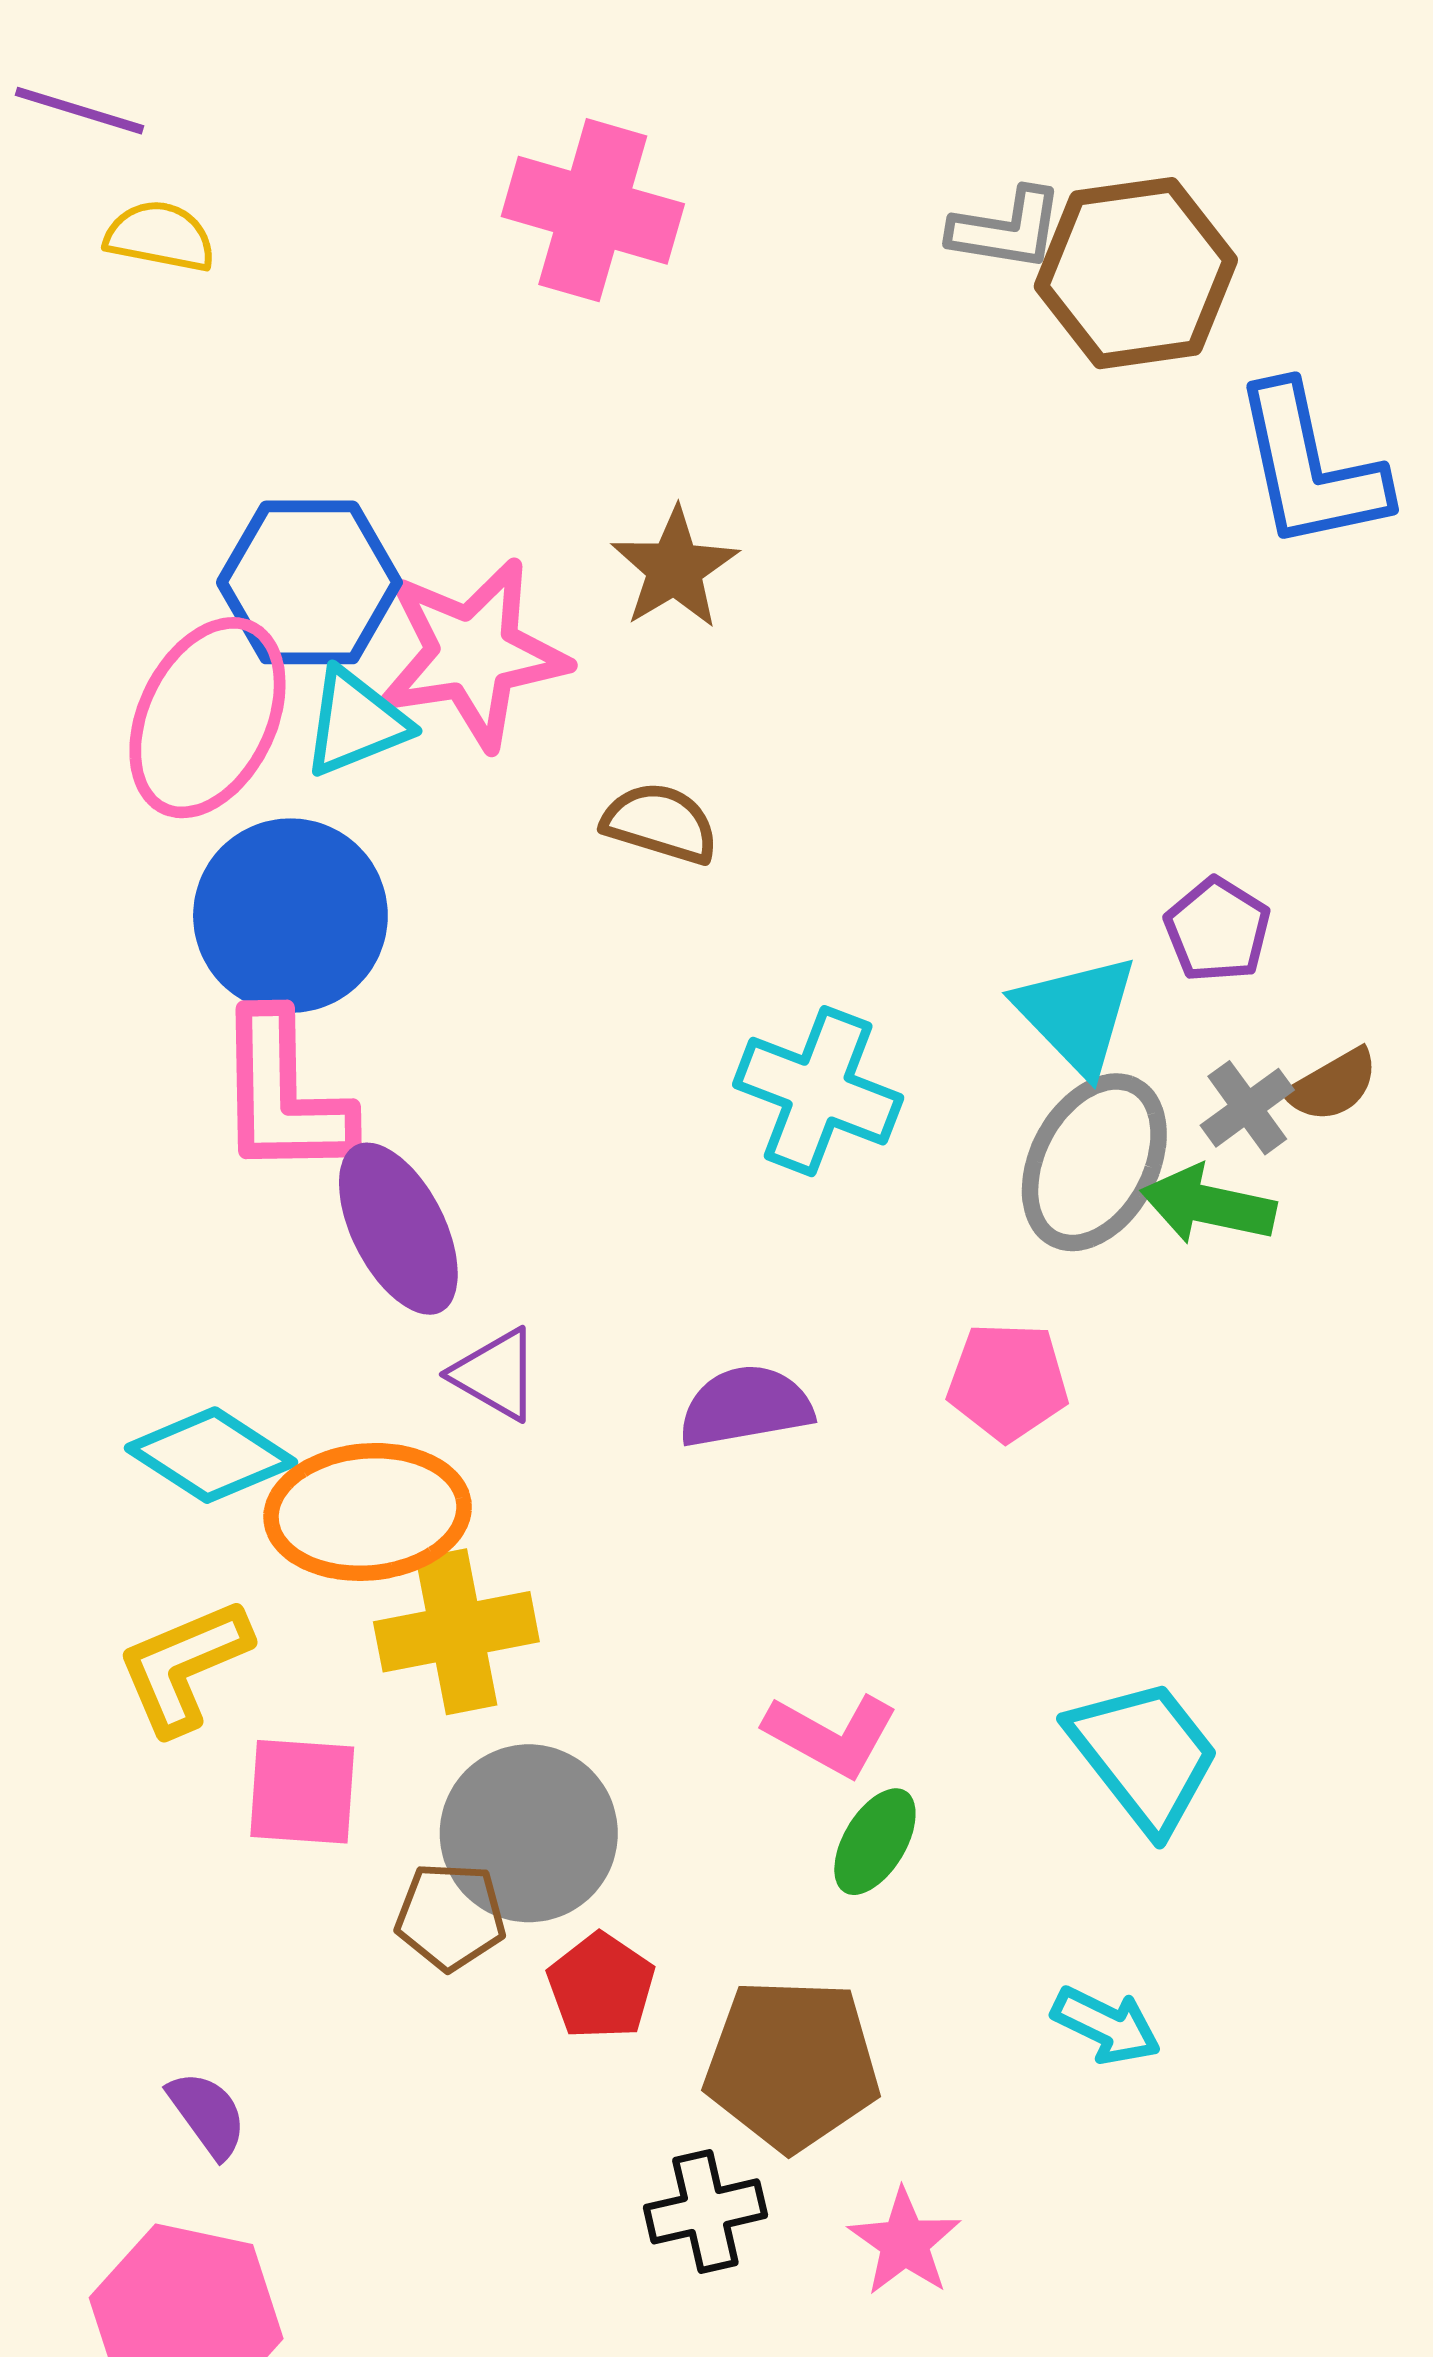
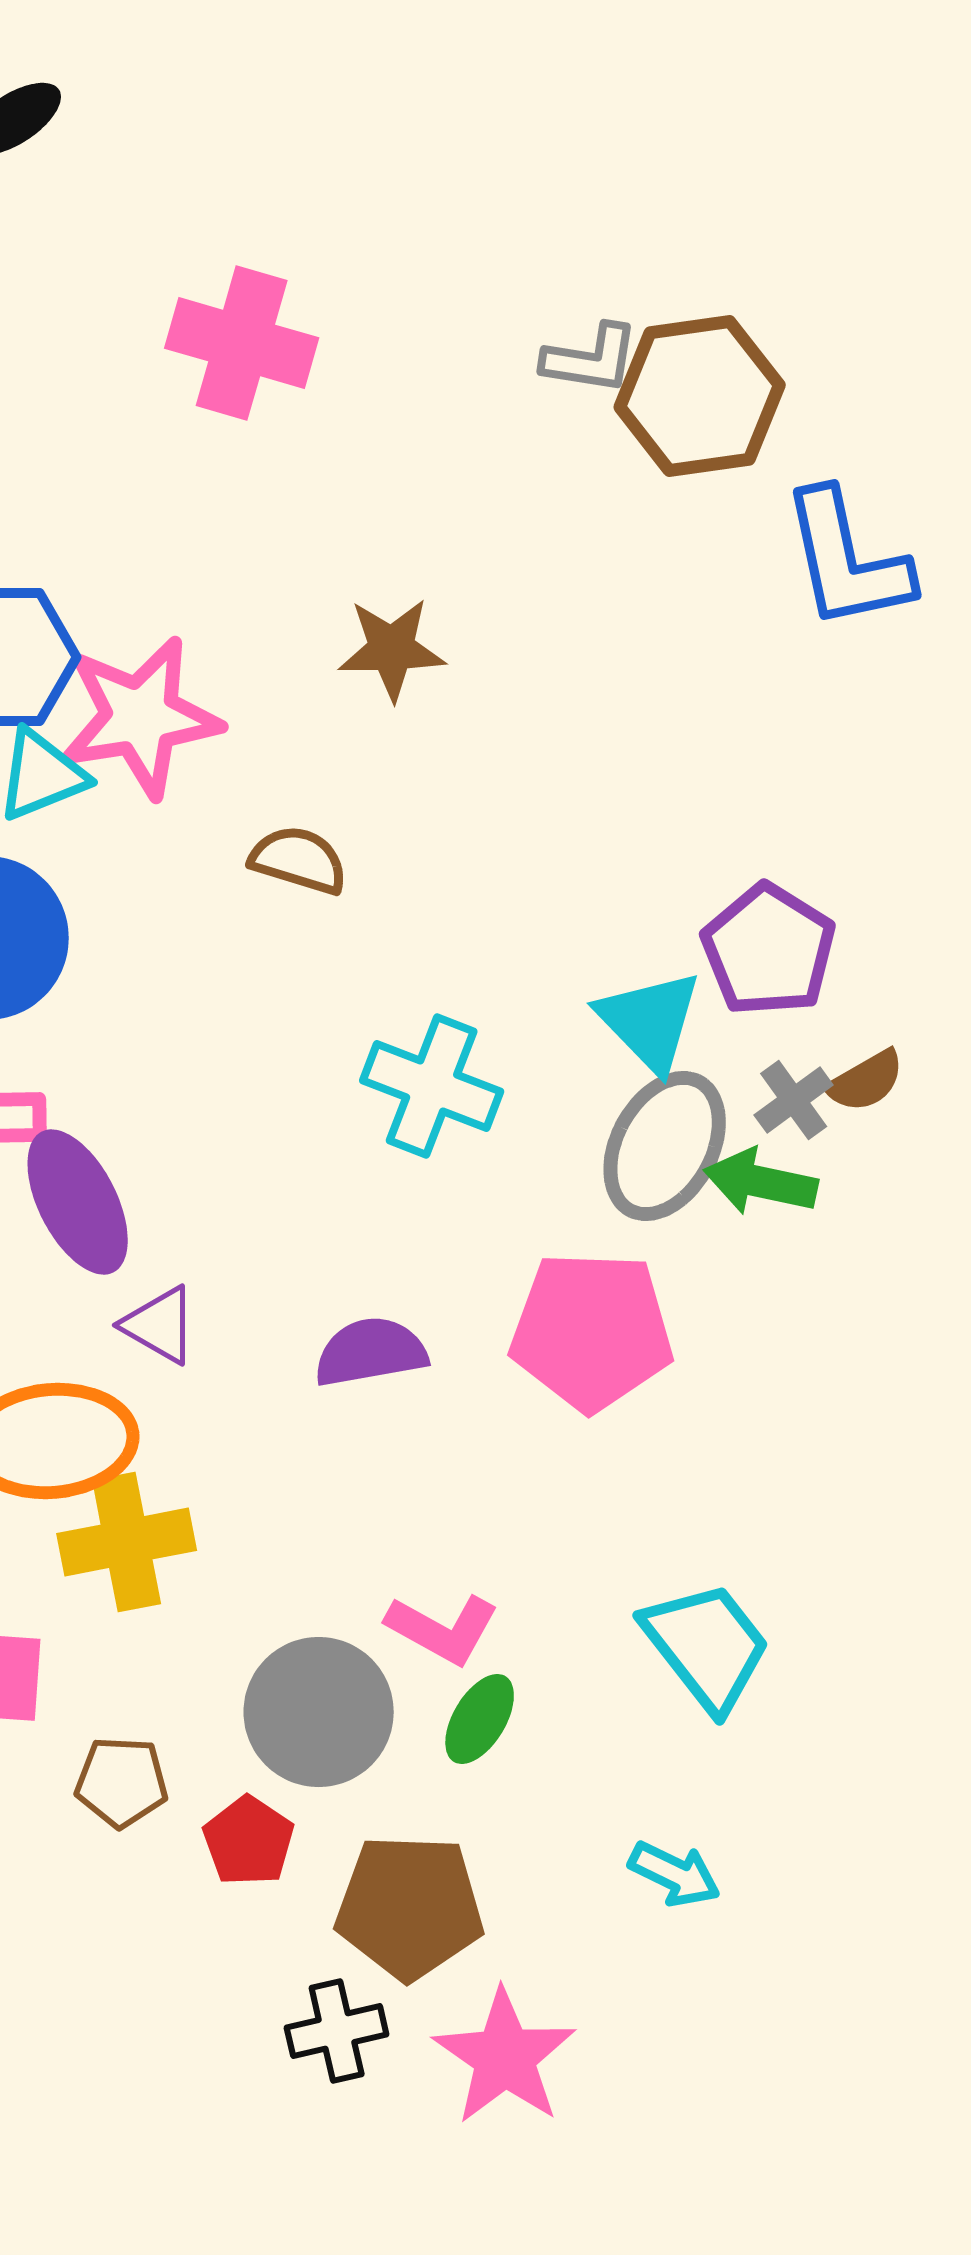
brown star: (675, 568) -> (392, 649), moved, turned 30
purple pentagon: (1218, 930) -> (769, 950), size x1.5
pink pentagon: (1008, 1382) -> (592, 1331), size x1.6
gray circle: (529, 1833) -> (319, 1712), moved
pink star: (905, 2242) -> (505, 2057), size x1.5

